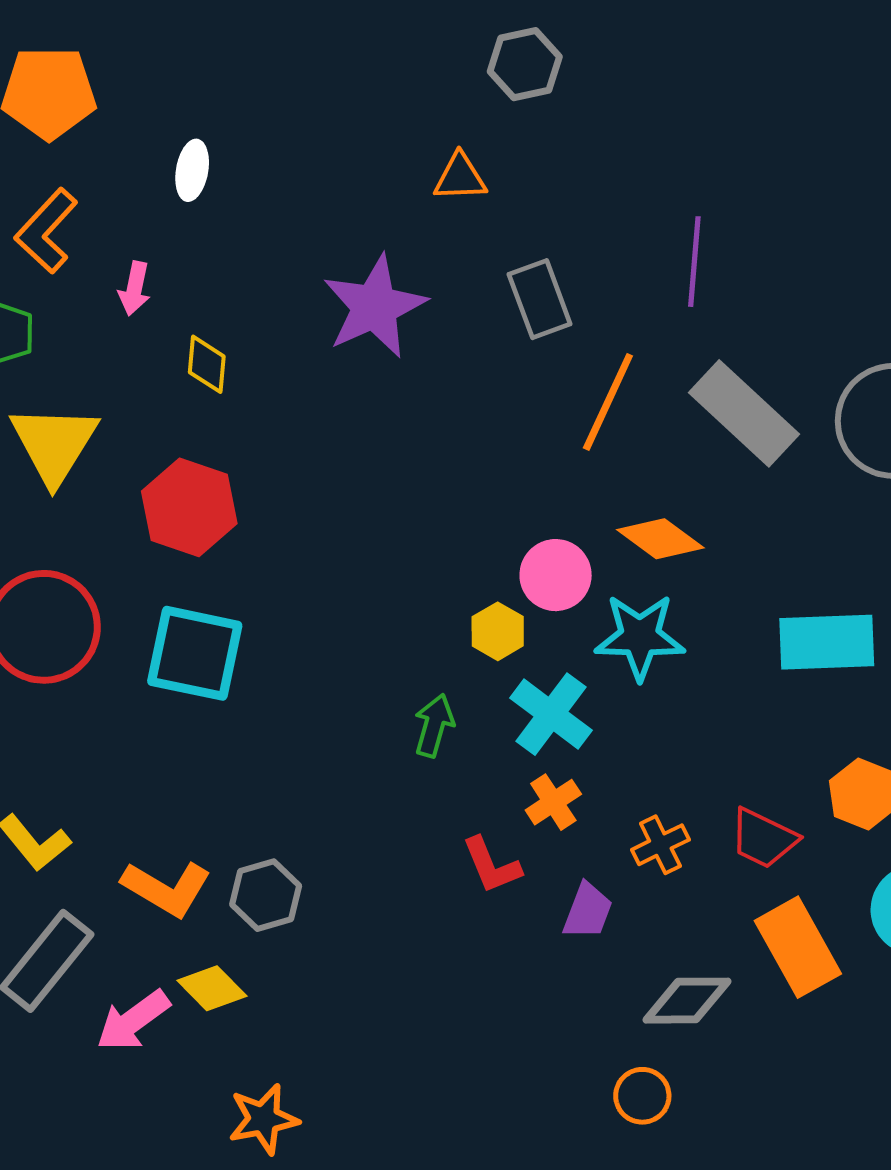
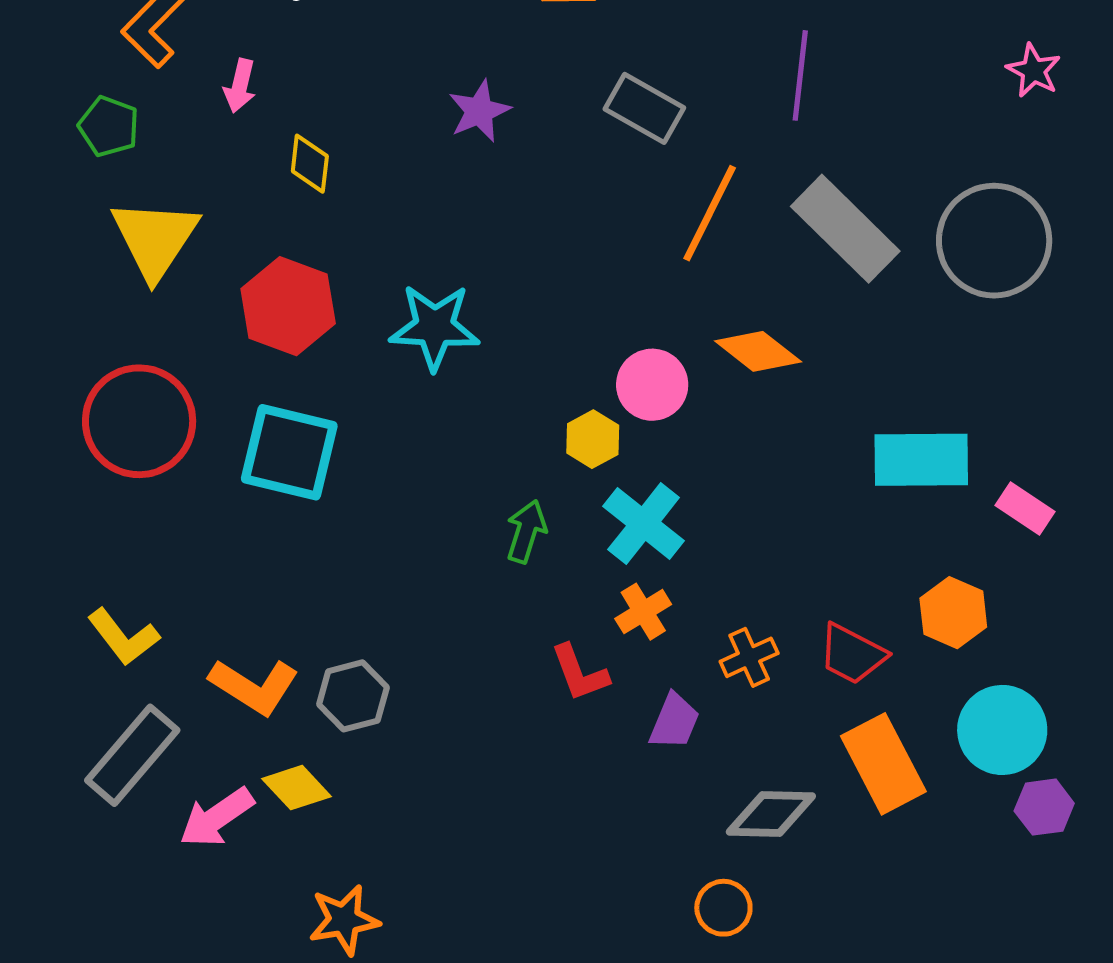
gray rectangle: (540, 299) -> (644, 108), turned -42
purple star: (375, 307) -> (479, 111), size x0.6
cyan star: (640, 637) -> (435, 327), moved

